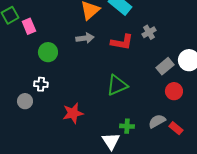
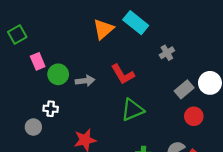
pink rectangle: (29, 26) -> (38, 61), moved
gray arrow: (85, 38) -> (85, 81), moved
red L-shape: (122, 42) -> (123, 74), moved, turned 50

